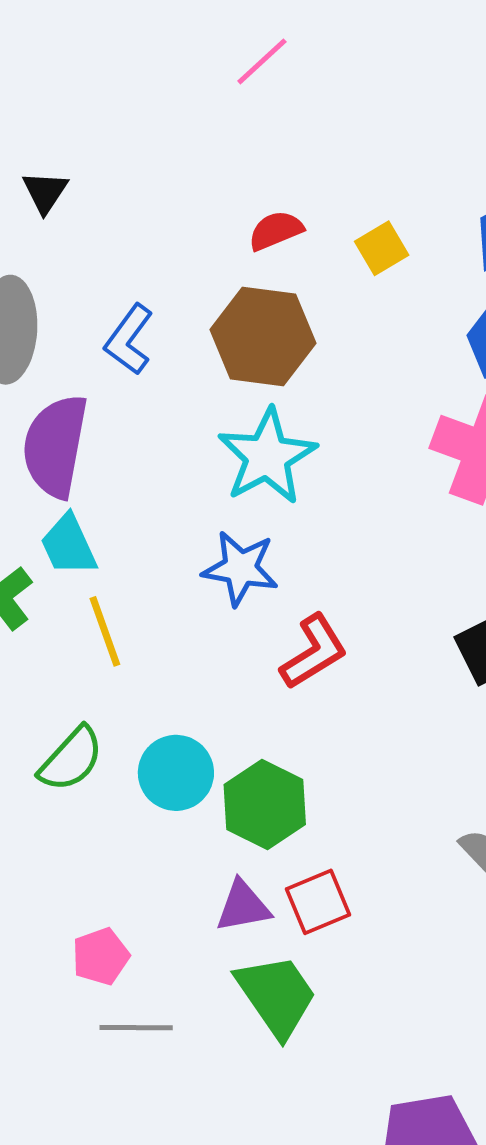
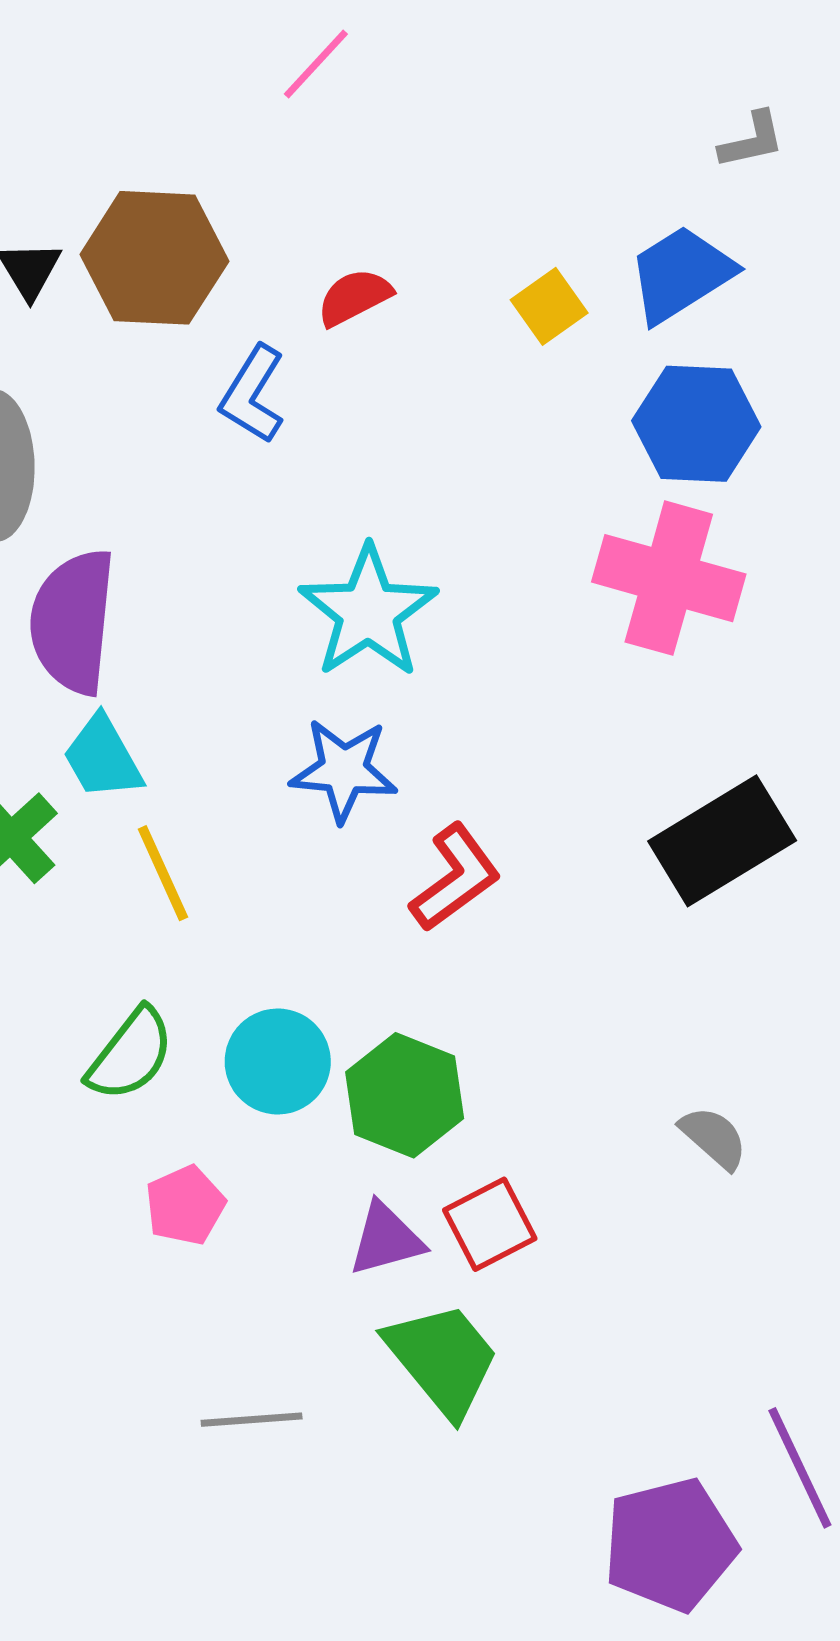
yellow square: (382, 248) -> (549, 306), moved
brown hexagon: (263, 336) -> (154, 258), moved
blue L-shape: (129, 340) -> (253, 394), moved
pink pentagon: (101, 956) -> (185, 1205), moved

